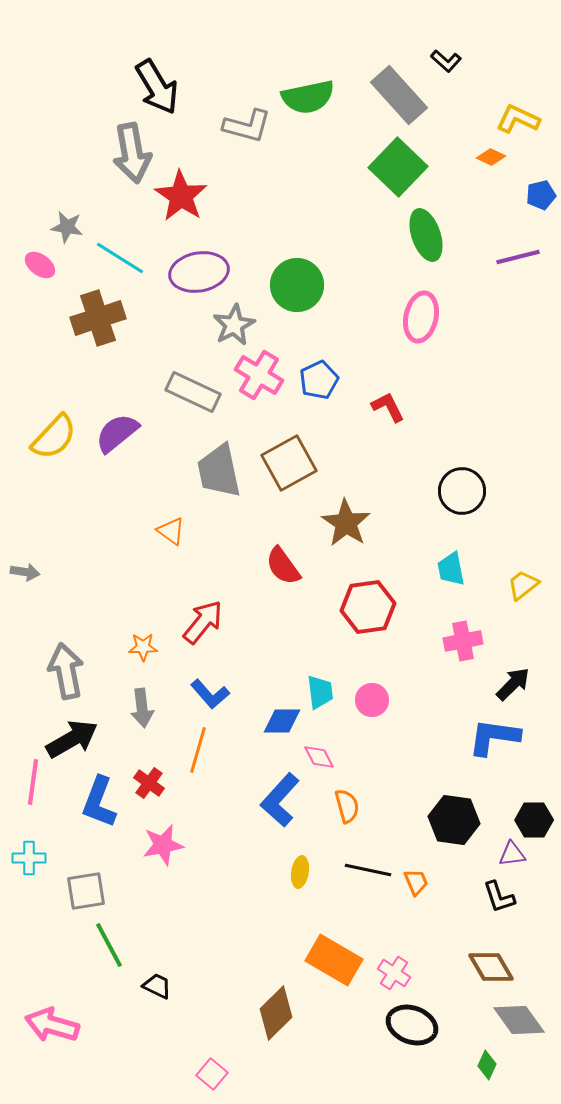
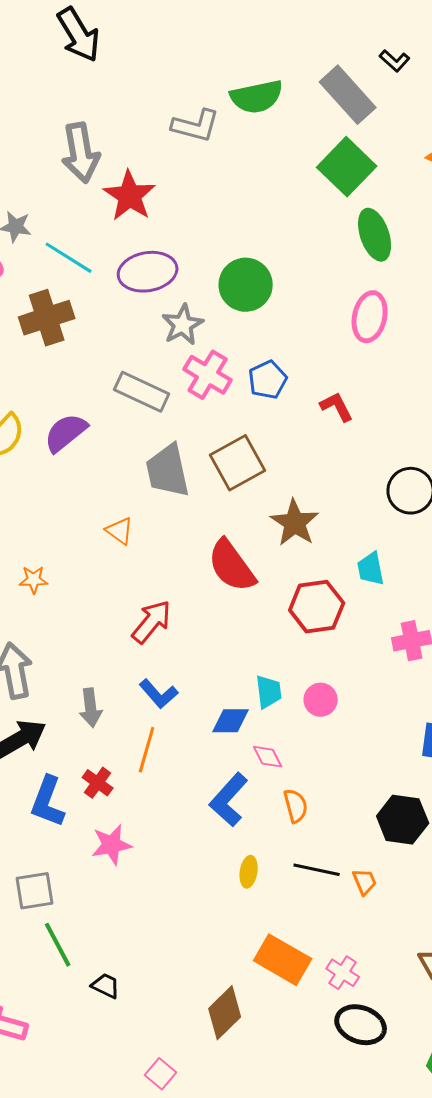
black arrow: (157, 87) -> (79, 35), moved
red semicircle: (283, 566) -> (232, 566), size x1.4
cyan trapezoid: (451, 569) -> (371, 569), moved
orange star: (143, 647) -> (34, 580), moved

